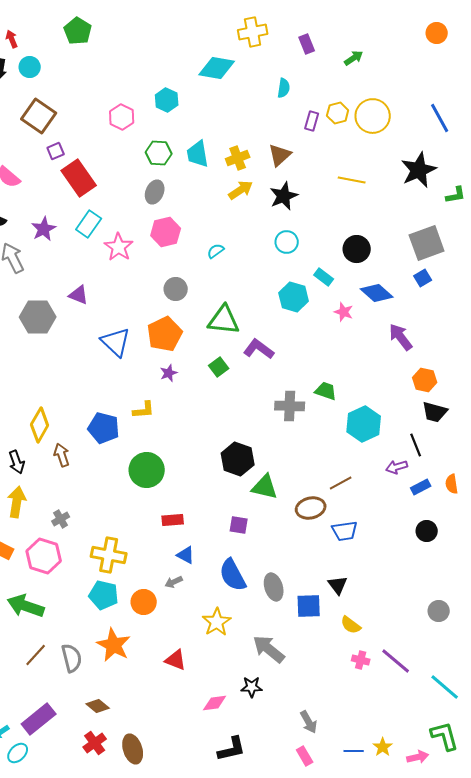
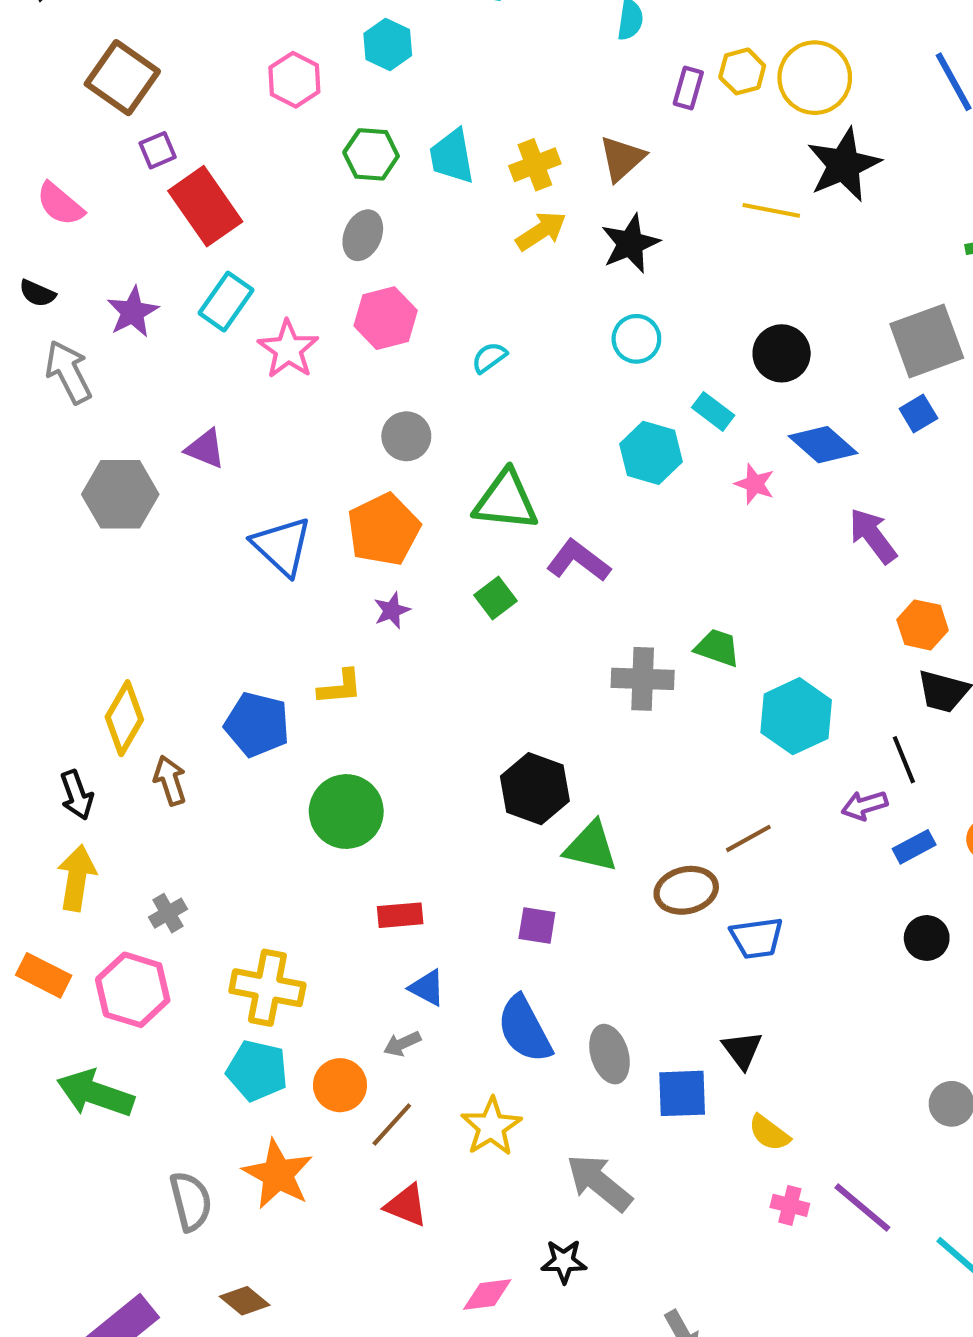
black star: (419, 170) -> (844, 165), moved
brown line: (36, 655) -> (392, 1125), moved

